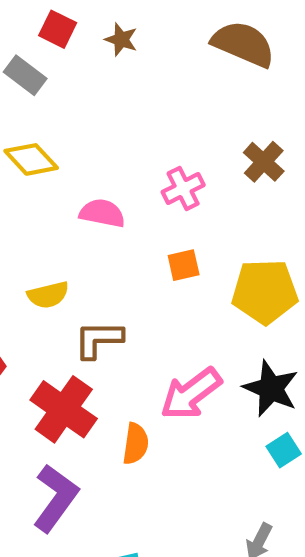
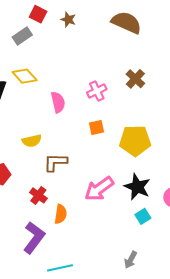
gray rectangle: (25, 75) -> (22, 36), turned -72
pink semicircle: (102, 213) -> (58, 102), turned 65
red cross: (64, 409) -> (38, 195), size x0.6
orange semicircle: (136, 444) -> (61, 214), moved

